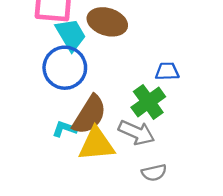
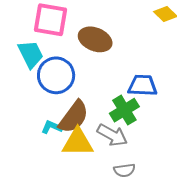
cyan trapezoid: (71, 35) -> (31, 54), moved
blue trapezoid: (167, 71) -> (142, 85), size x1.4

